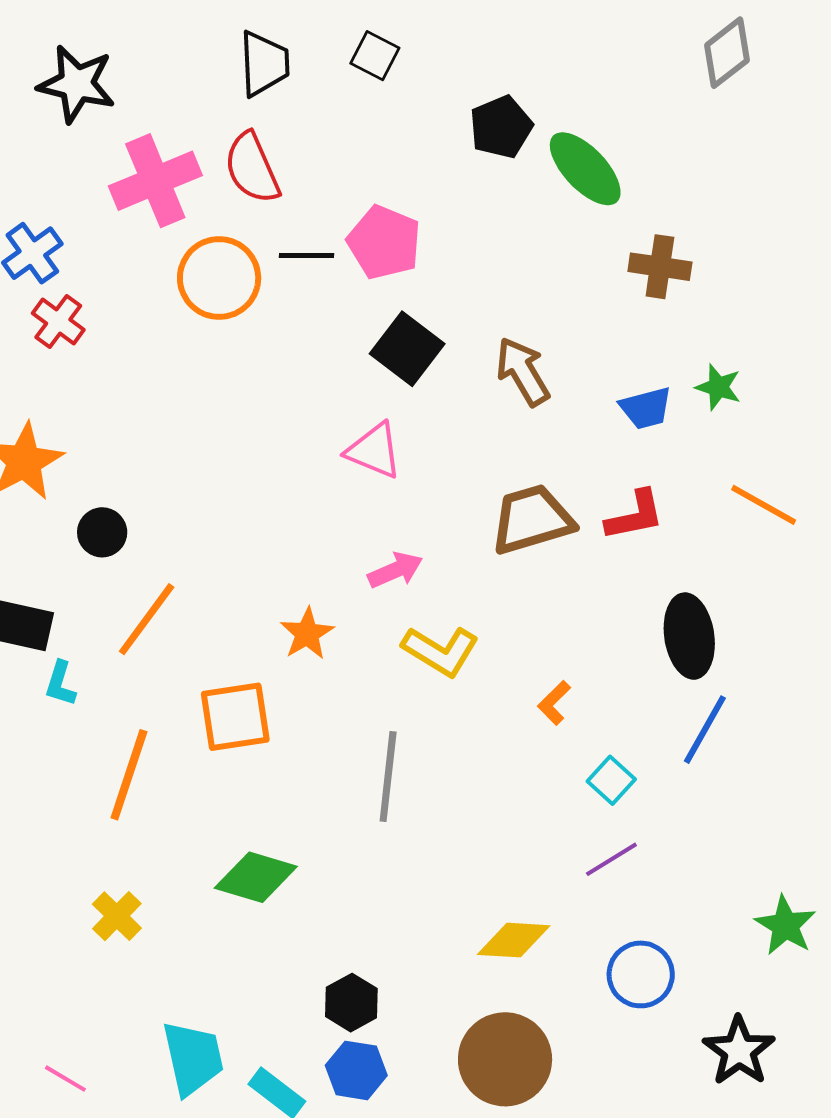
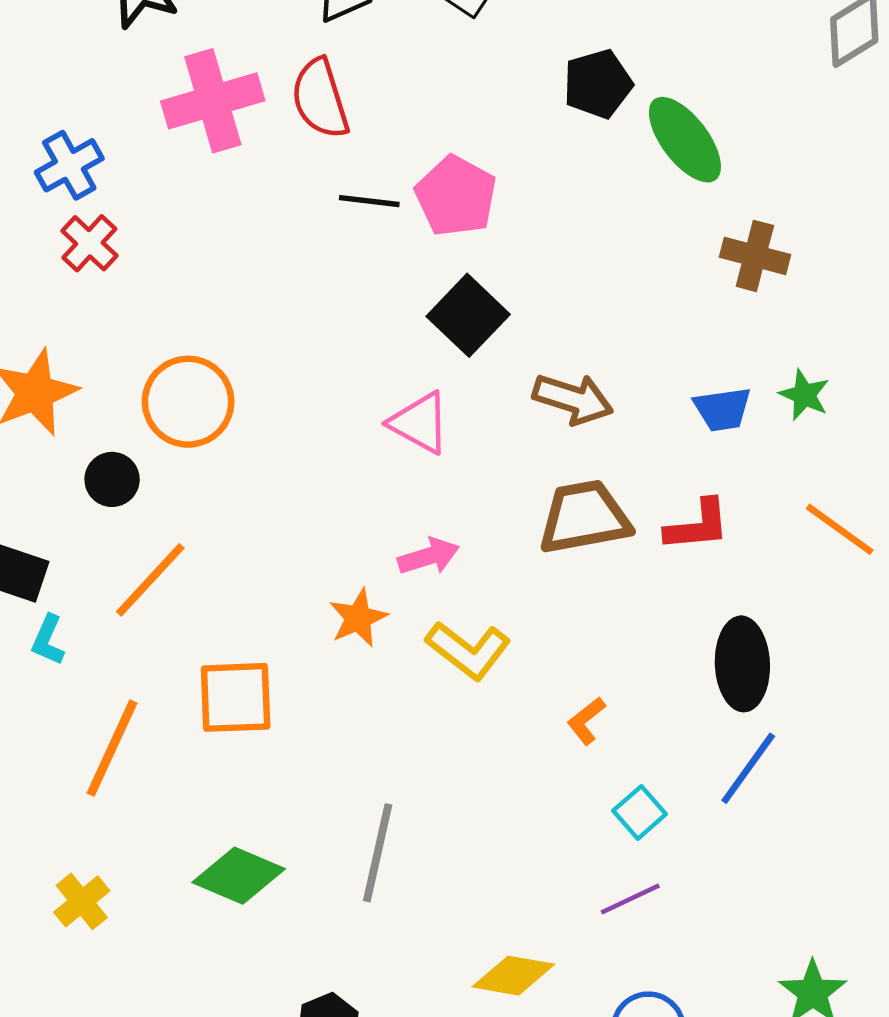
orange circle: (219, 278) -> (188, 402), moved
brown arrow: (523, 372) -> (573, 399), moved, turned 132
orange star: (307, 634) -> (358, 618), moved
gray line: (388, 776) -> (378, 853), moved

